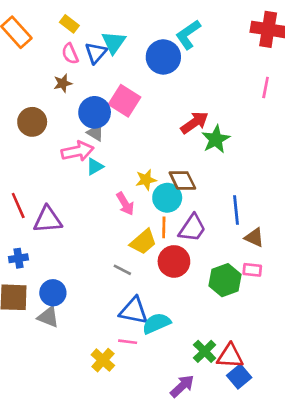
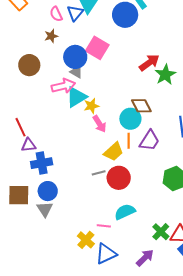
cyan triangle: (95, 166) -> (76, 97), size x1.6
yellow star: (146, 180) -> (91, 106), moved
purple triangle: (48, 220) -> (29, 145), moved, size x0.7
blue cross: (18, 258) -> (42, 163), moved, size x1.5
red circle: (174, 261) -> (119, 178), moved
gray line: (122, 270) -> (99, 173), turned -40
blue triangle: (134, 311) -> (106, 254), moved, turned -35
gray triangle: (48, 317) -> (45, 209), turned 36

